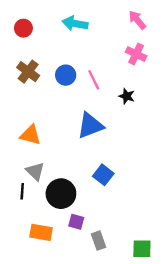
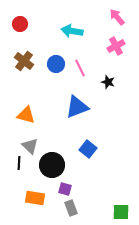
cyan arrow: (75, 23) -> (72, 31), moved
pink cross: (136, 54) -> (116, 46), turned 36
gray rectangle: (99, 241) -> (71, 208), moved

